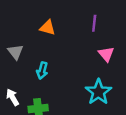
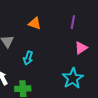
pink triangle: (106, 54) -> (81, 48), turned 32

